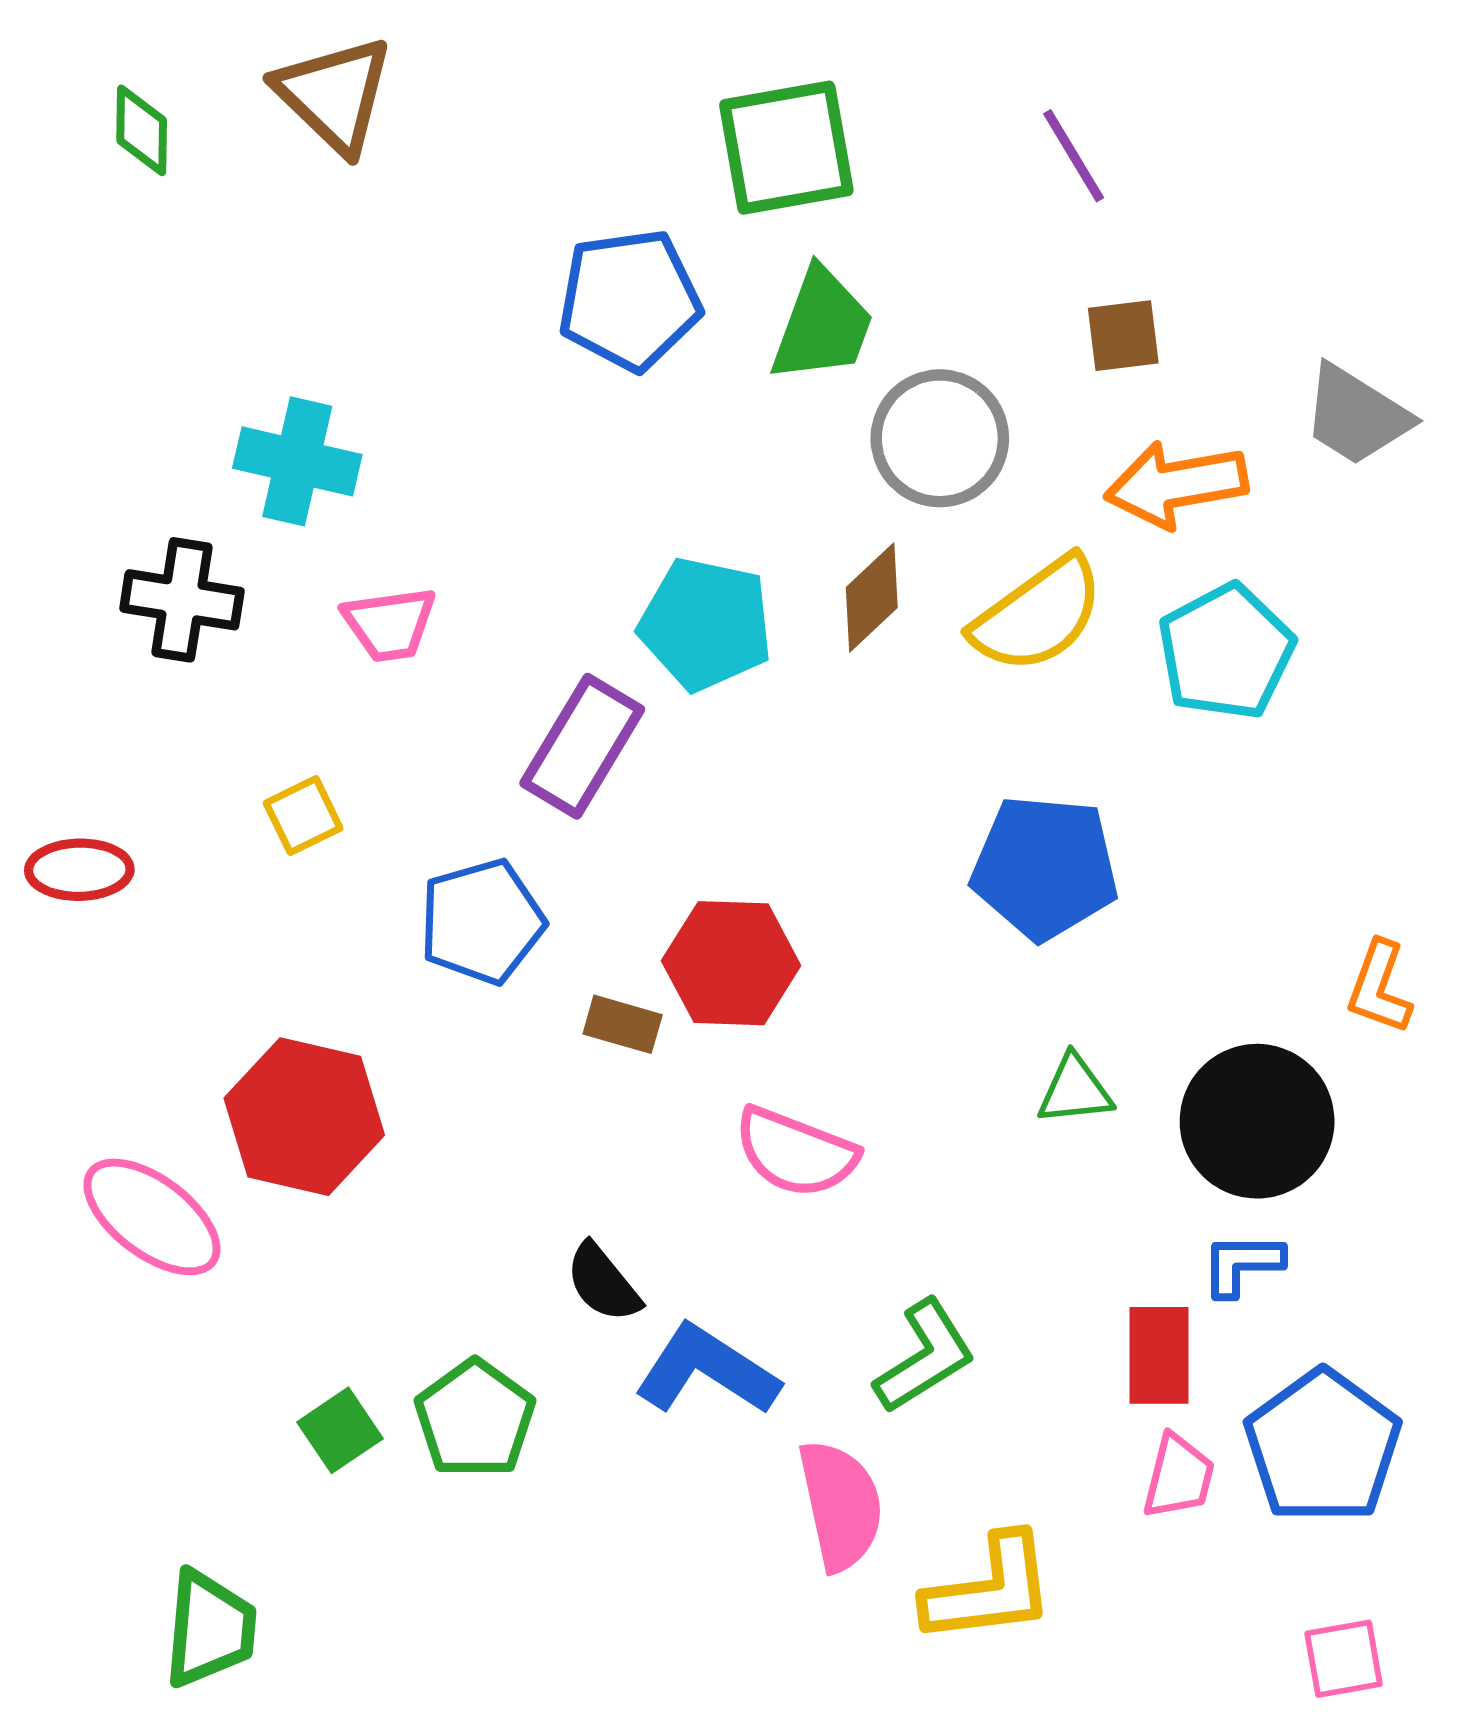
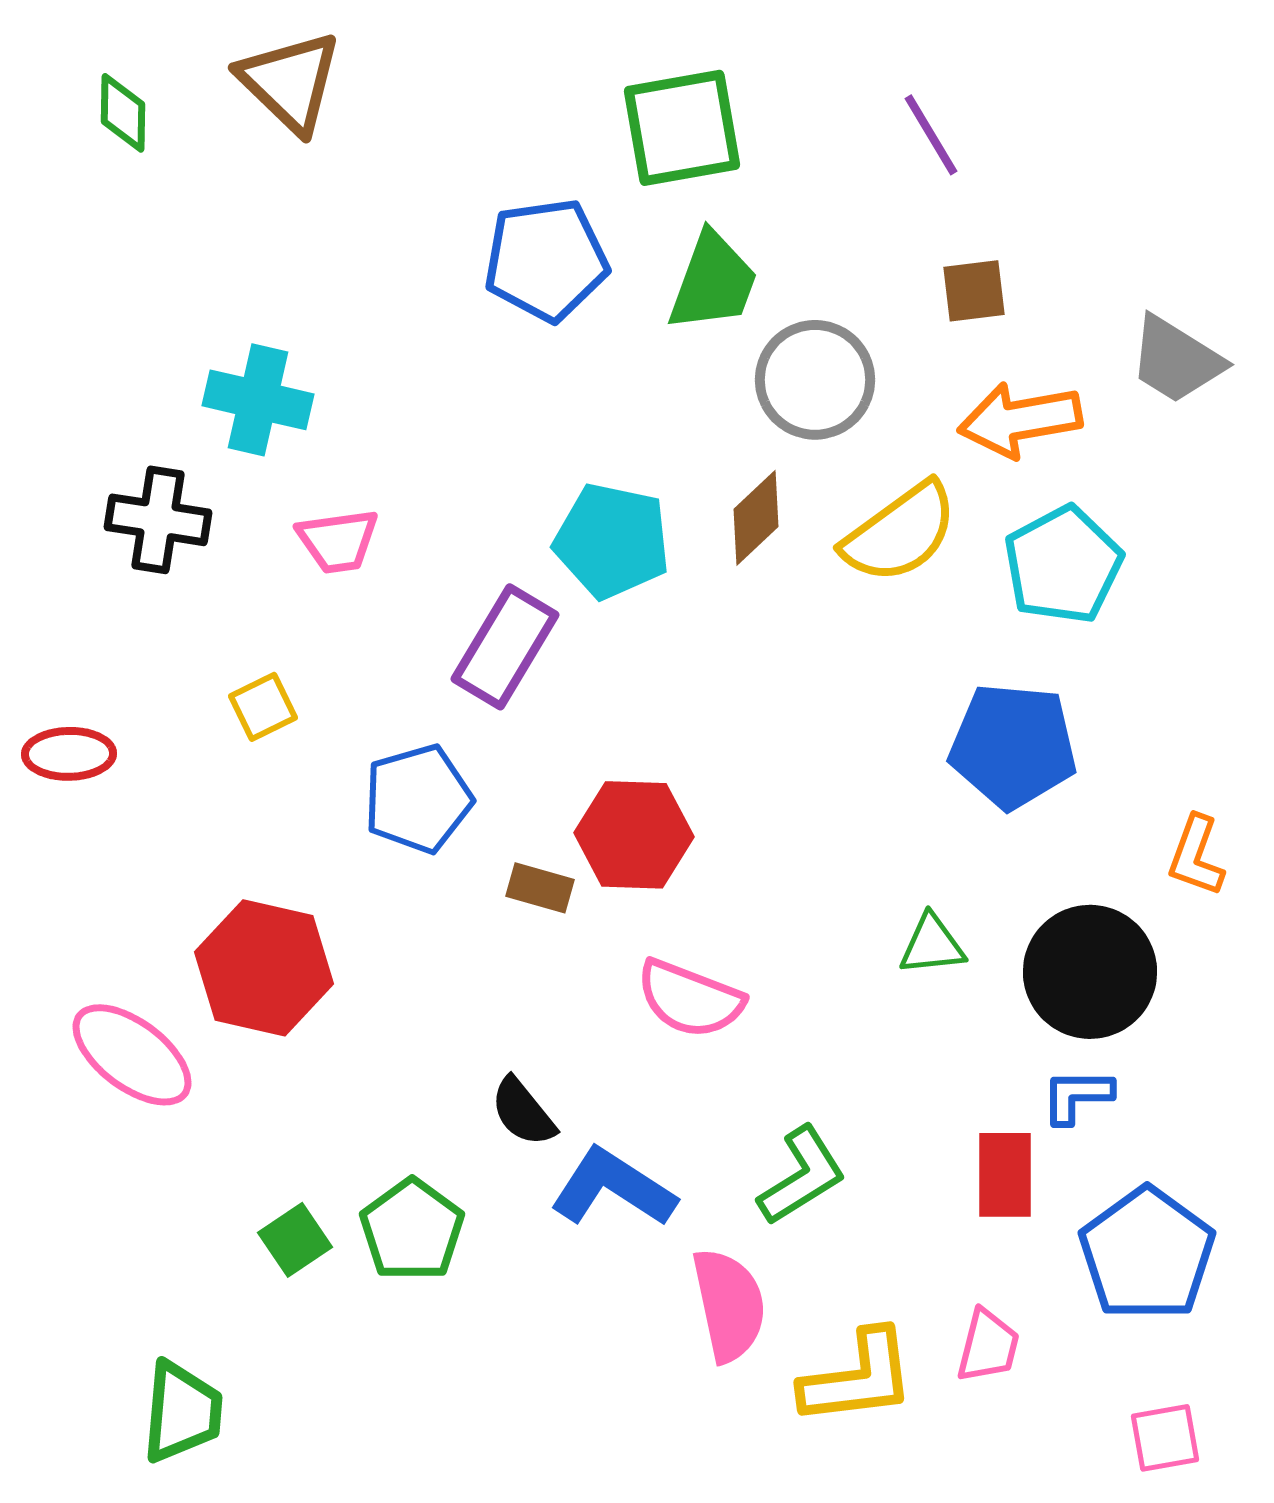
blue pentagon: (1045, 867) -> (1013, 746), moved
pink trapezoid: (1179, 1476) -> (988, 1346), moved

